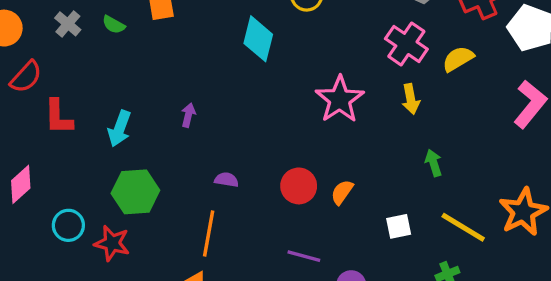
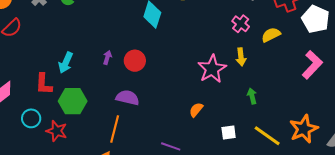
pink cross: (406, 44) -> (241, 24), size x0.7
pink star: (340, 99) -> (212, 69), moved
red L-shape: (58, 117) -> (44, 84), moved
purple semicircle: (226, 180) -> (128, 98), size x1.6
red circle: (299, 186) -> (135, 61), moved

